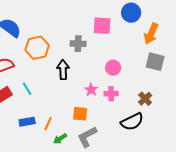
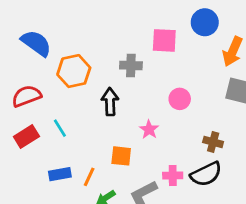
pink cross: (111, 94) -> (173, 175), moved
brown cross: (145, 99) -> (213, 142), moved, turned -32
orange square: (80, 114) -> (121, 156), moved

